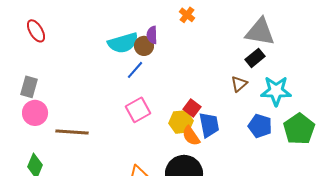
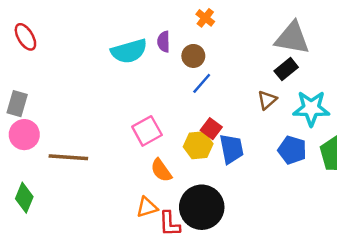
brown circle: (144, 46) -> (193, 56), moved
blue line: (135, 70) -> (202, 83), moved
orange semicircle: (191, 136) -> (161, 170), moved

